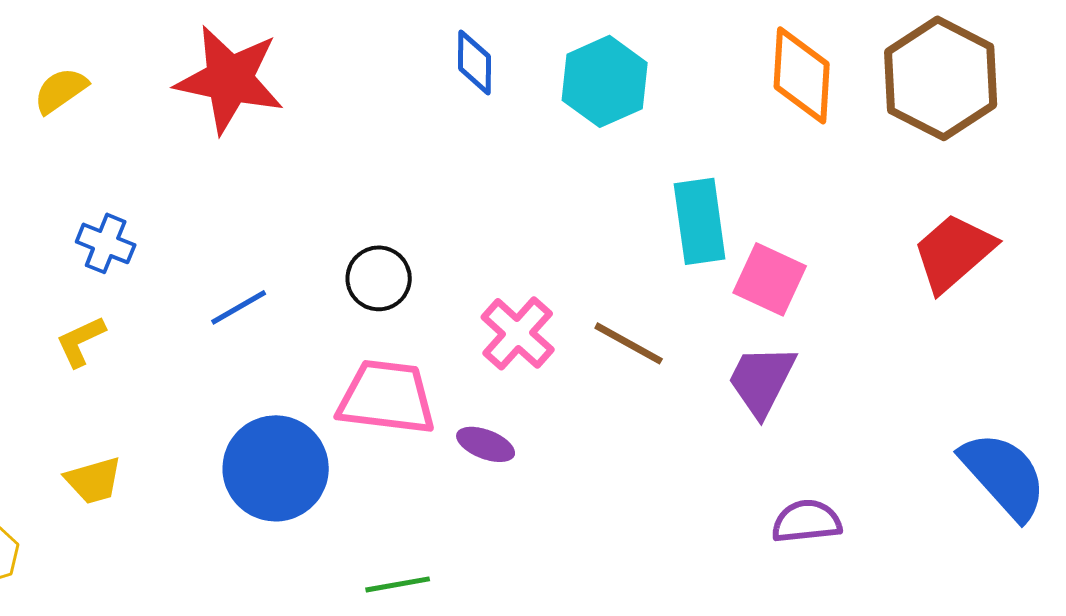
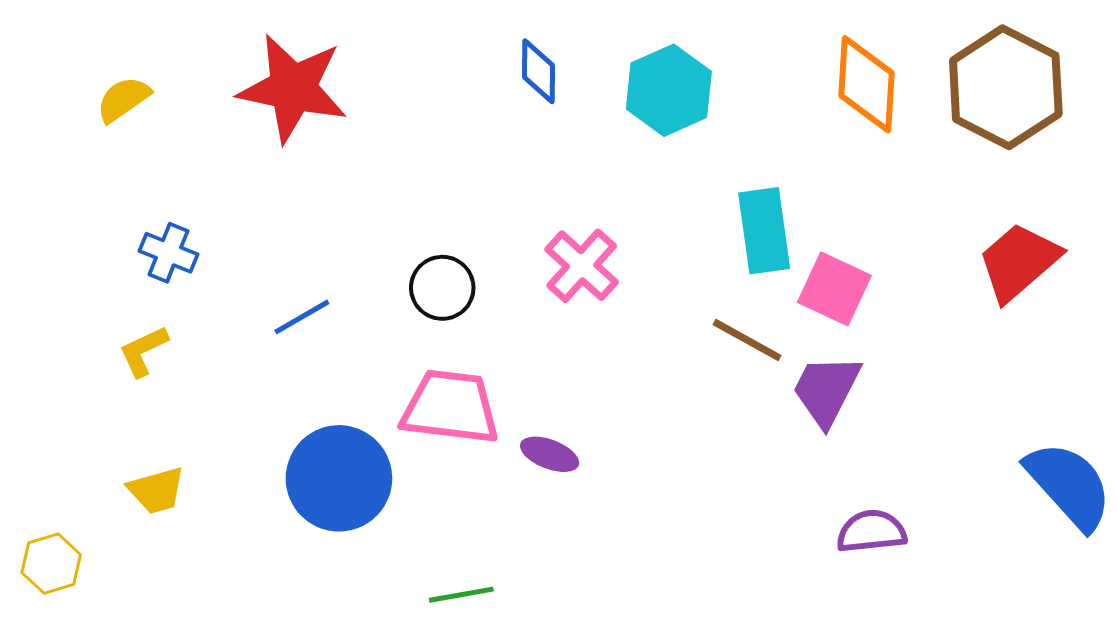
pink cross: (518, 333) -> (582, 266), moved
brown line: (629, 343) -> (747, 340), moved

